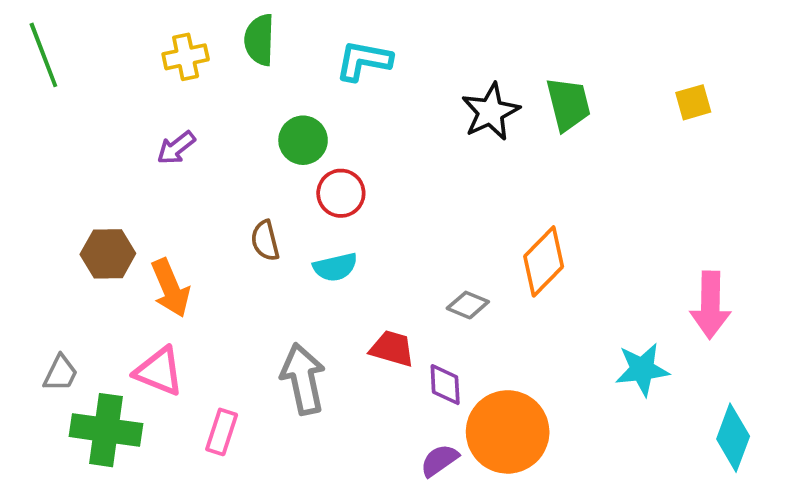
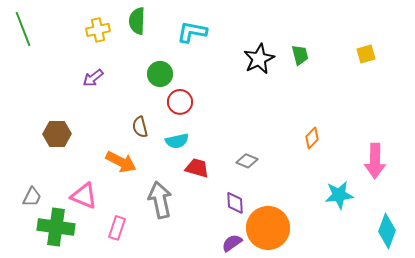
green trapezoid: (568, 104) -> (300, 55), size x0.7
orange diamond: (544, 261) -> (312, 138), moved, size x0.6
orange arrow: (170, 288) -> (121, 162), moved, turned -40
red trapezoid: (392, 349) -> (197, 168), moved

